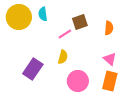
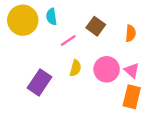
brown square: (80, 22) -> (96, 26), turned -35
pink line: (65, 34) -> (68, 41), moved
pink circle: (78, 81) -> (107, 69), moved

